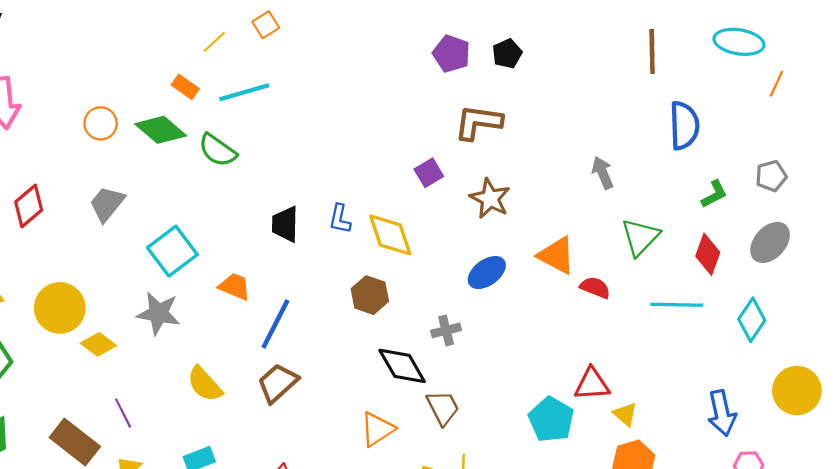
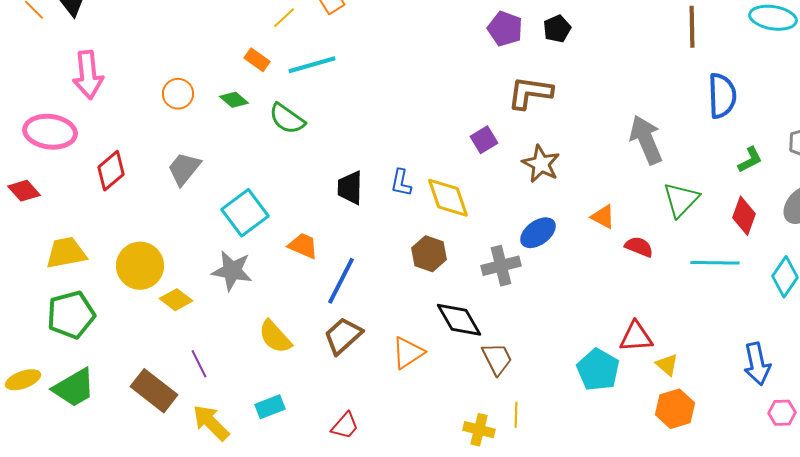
green diamond: (161, 130) -> (234, 100), size x0.6
gray arrow: (603, 173) -> (646, 140), size x1.6
orange triangle: (557, 255) -> (603, 217), size x0.7
gray cross: (446, 330) -> (501, 266), moved, size x1.4
orange triangle: (377, 429) -> (408, 353), moved

